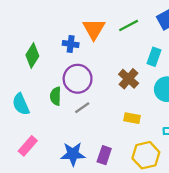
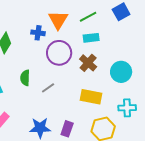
cyan rectangle: (154, 57) -> (91, 38), moved, turned 63
purple circle: (78, 79) -> (59, 53), moved
yellow rectangle: (132, 118) -> (91, 97), size x1.5

